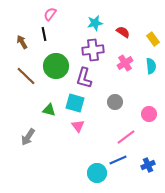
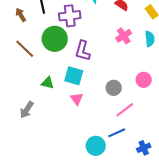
purple cross: (93, 50) -> (70, 16), moved
gray circle: (115, 102) -> (114, 88), moved
pink circle: (149, 114) -> (144, 80), moved
blue cross: (148, 165) -> (144, 148), moved

